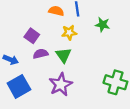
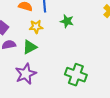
green triangle: (63, 55) -> (30, 47), turned 35

